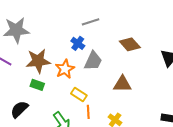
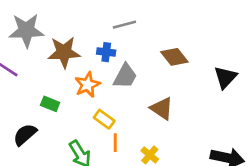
blue cross: (78, 43) -> (106, 52), turned -32
brown star: (38, 61) -> (64, 52), moved
brown triangle: (122, 84) -> (162, 108), turned 30

